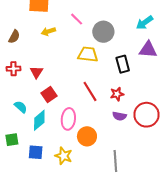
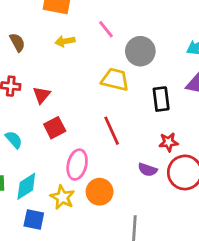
brown semicircle: (14, 37) -> (17, 42), turned -64
red star: (117, 94) -> (169, 142), moved
cyan diamond: (39, 120) -> (26, 186), moved
blue square: (36, 152) -> (34, 219), moved
yellow star: (64, 156) -> (62, 197), moved

